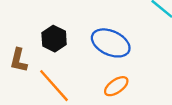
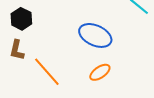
black hexagon: (54, 39) -> (21, 19), moved

